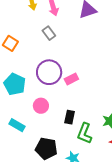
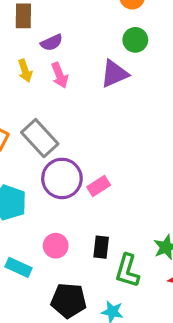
gray rectangle: (49, 33) -> (40, 138), moved, size x1.6
pink circle: (41, 106) -> (56, 246), moved

